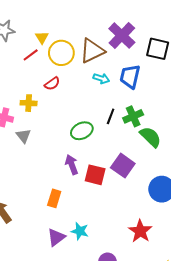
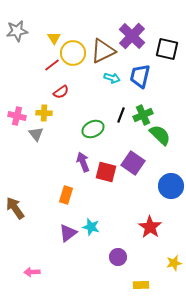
red line: (31, 55) -> (52, 65), moved
red semicircle: (52, 84) -> (61, 92), moved
yellow cross: (29, 103) -> (44, 113), moved

